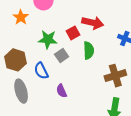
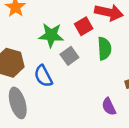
purple semicircle: (62, 91) -> (109, 107), moved

